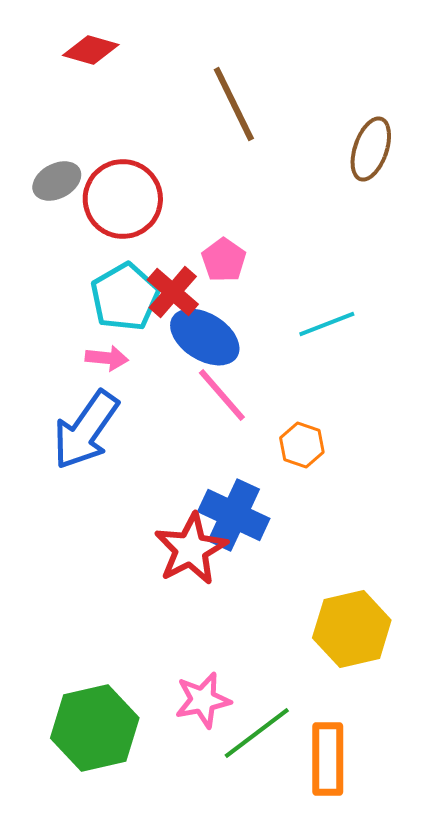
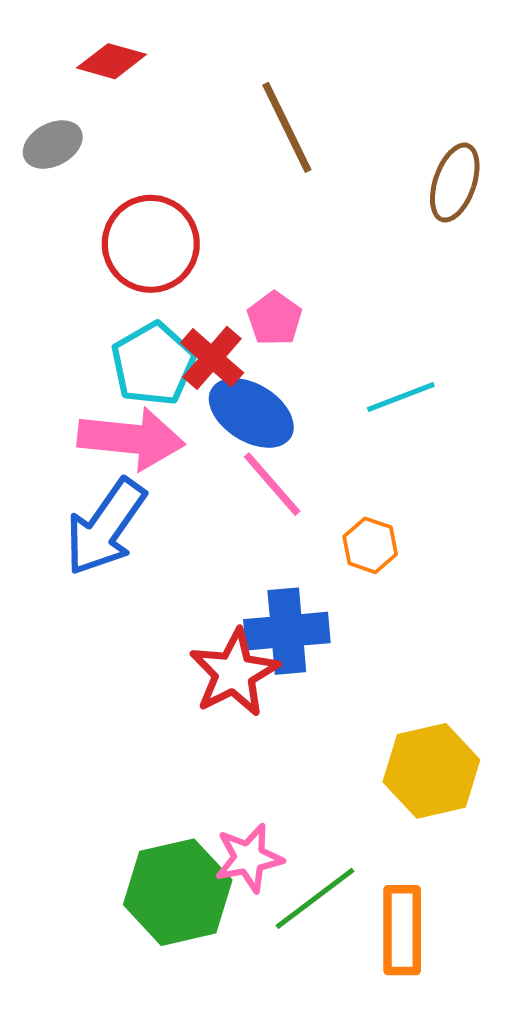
gray ellipse: (57, 181) -> (53, 145), moved
pink arrow: (107, 358) -> (131, 439), size x2.0
blue cross: (234, 515) -> (287, 631), turned -30
green hexagon: (95, 728) -> (178, 892), moved

